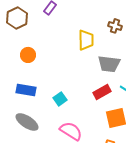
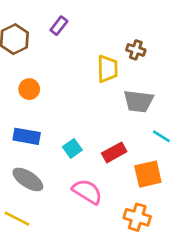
brown cross: (115, 26) -> (136, 50), moved
red rectangle: (102, 92) -> (114, 152), moved

